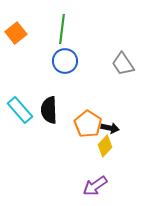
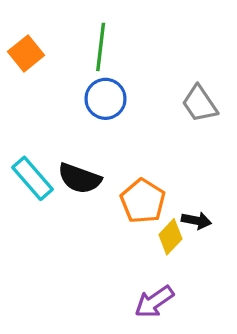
black semicircle: (49, 110) -> (80, 178), turned -68
black arrow: (110, 128) -> (196, 221), moved

